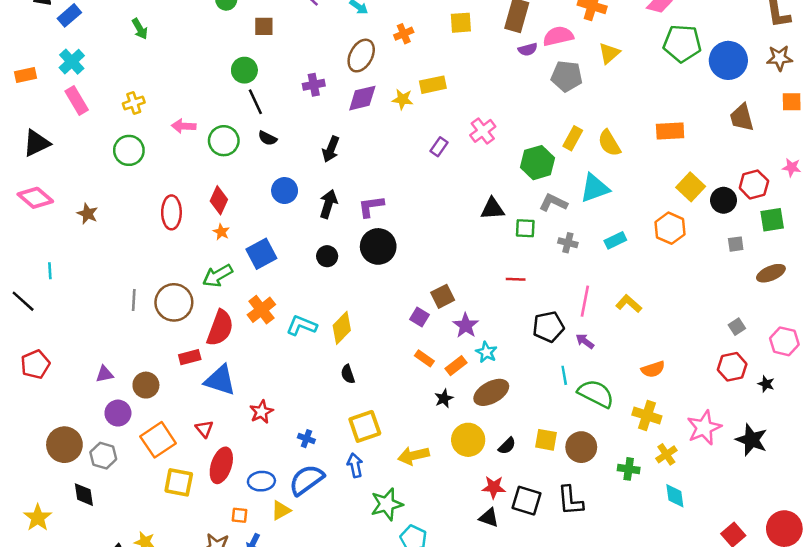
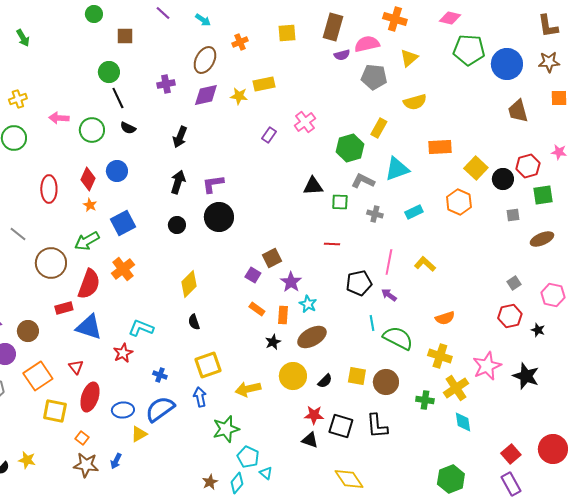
orange rectangle: (670, 131) -> (440, 147), moved
yellow semicircle: (609, 143) -> (415, 102), moved, turned -75
blue circle: (285, 191) -> (117, 171), moved
gray line: (134, 300) -> (18, 234), moved, turned -54
cyan L-shape: (302, 325) -> (141, 328), moved
orange rectangle: (456, 366) -> (283, 315), turned -48
yellow cross: (666, 454) -> (456, 388), size x1.4
orange square: (240, 515) -> (82, 438), moved, turned 32

